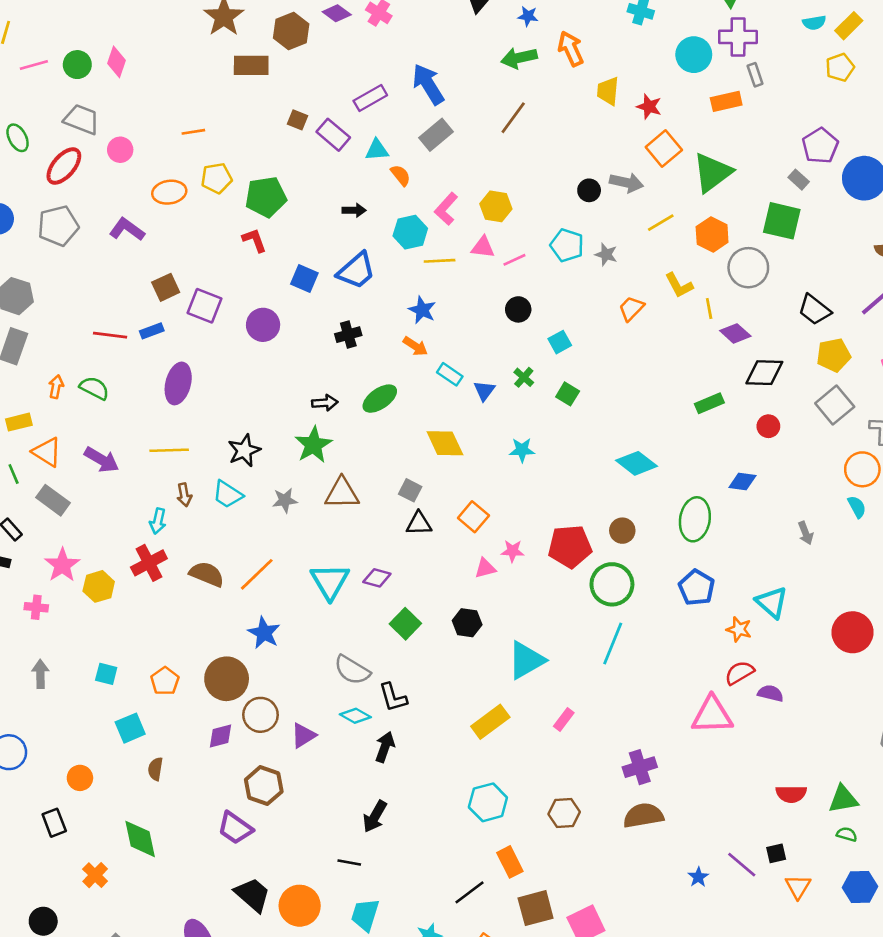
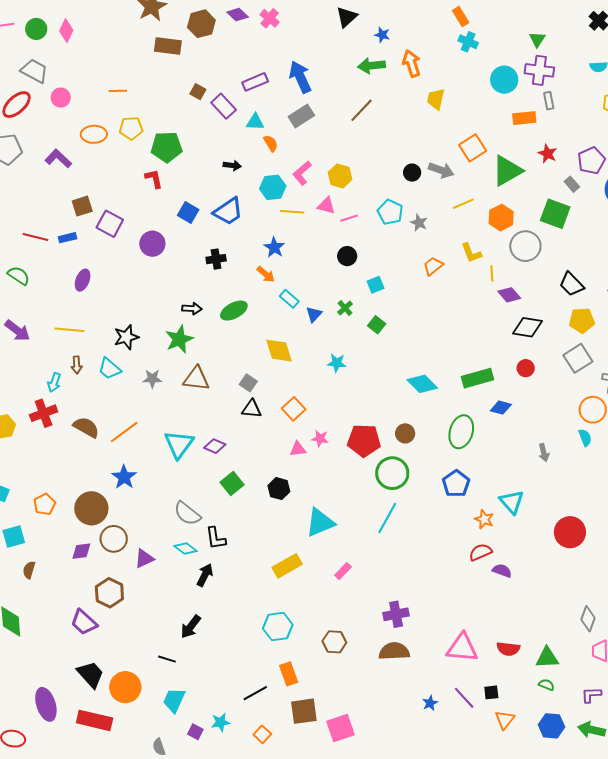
red star: (649, 107) -> (548, 154), moved
purple ellipse: (178, 383) -> (83, 280), size x0.7
green rectangle: (709, 403) -> (477, 378), moved, size x1.4
pink triangle: (712, 715) -> (462, 648), moved

